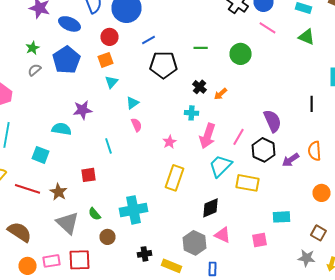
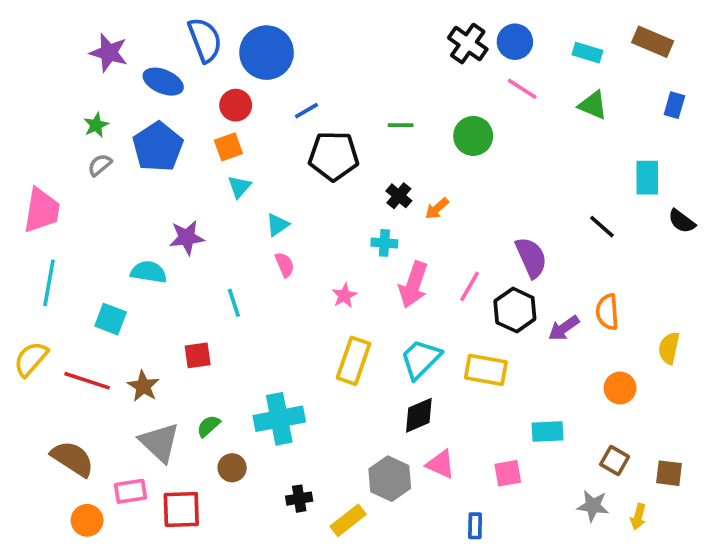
black line: (312, 104) -> (602, 227), turned -49
cyan trapezoid: (220, 166) -> (421, 359), moved
green semicircle: (94, 214) -> (209, 426), turned 88
pink rectangle: (52, 261) -> (131, 491), moved
yellow rectangle: (172, 266) -> (348, 520), turned -60
blue rectangle: (212, 269) -> (475, 526), moved

